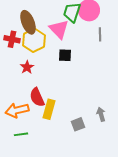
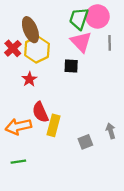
pink triangle: (59, 29) -> (81, 42), moved
red cross: (12, 39) -> (13, 48), turned 35
green line: (21, 134) -> (18, 162), moved

